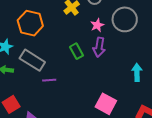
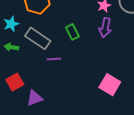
green rectangle: (77, 51) -> (72, 32), moved

